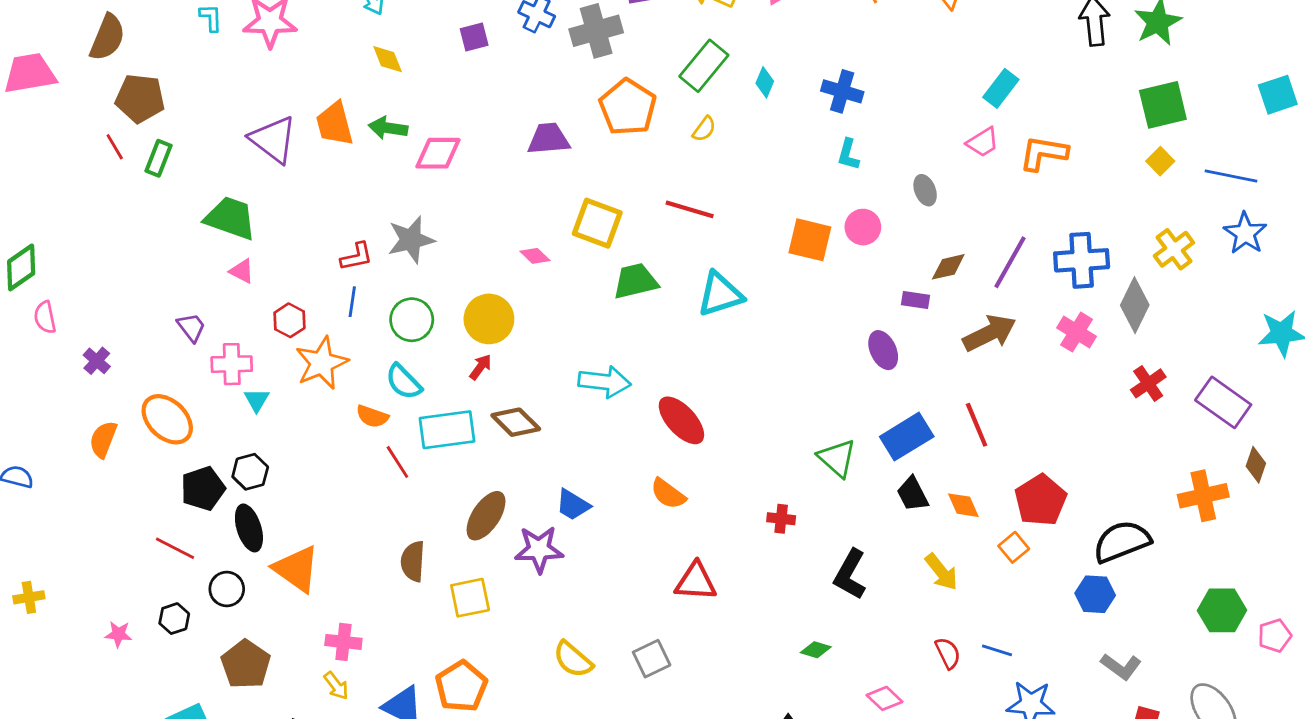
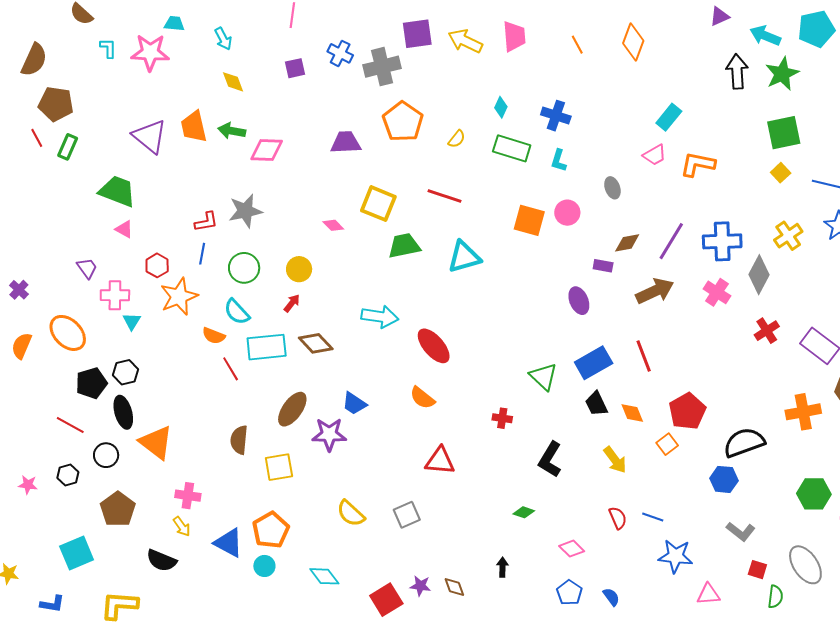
green rectangle: (704, 66) -> (512, 148), moved, turned 66
yellow circle: (489, 319) -> (299, 269), size x0.7

